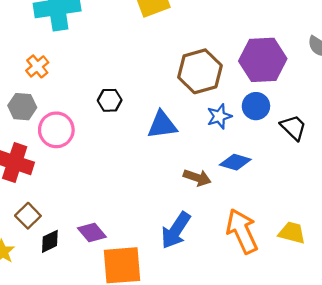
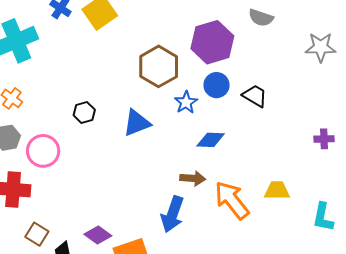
brown arrow: (197, 178) -> (193, 178), moved

